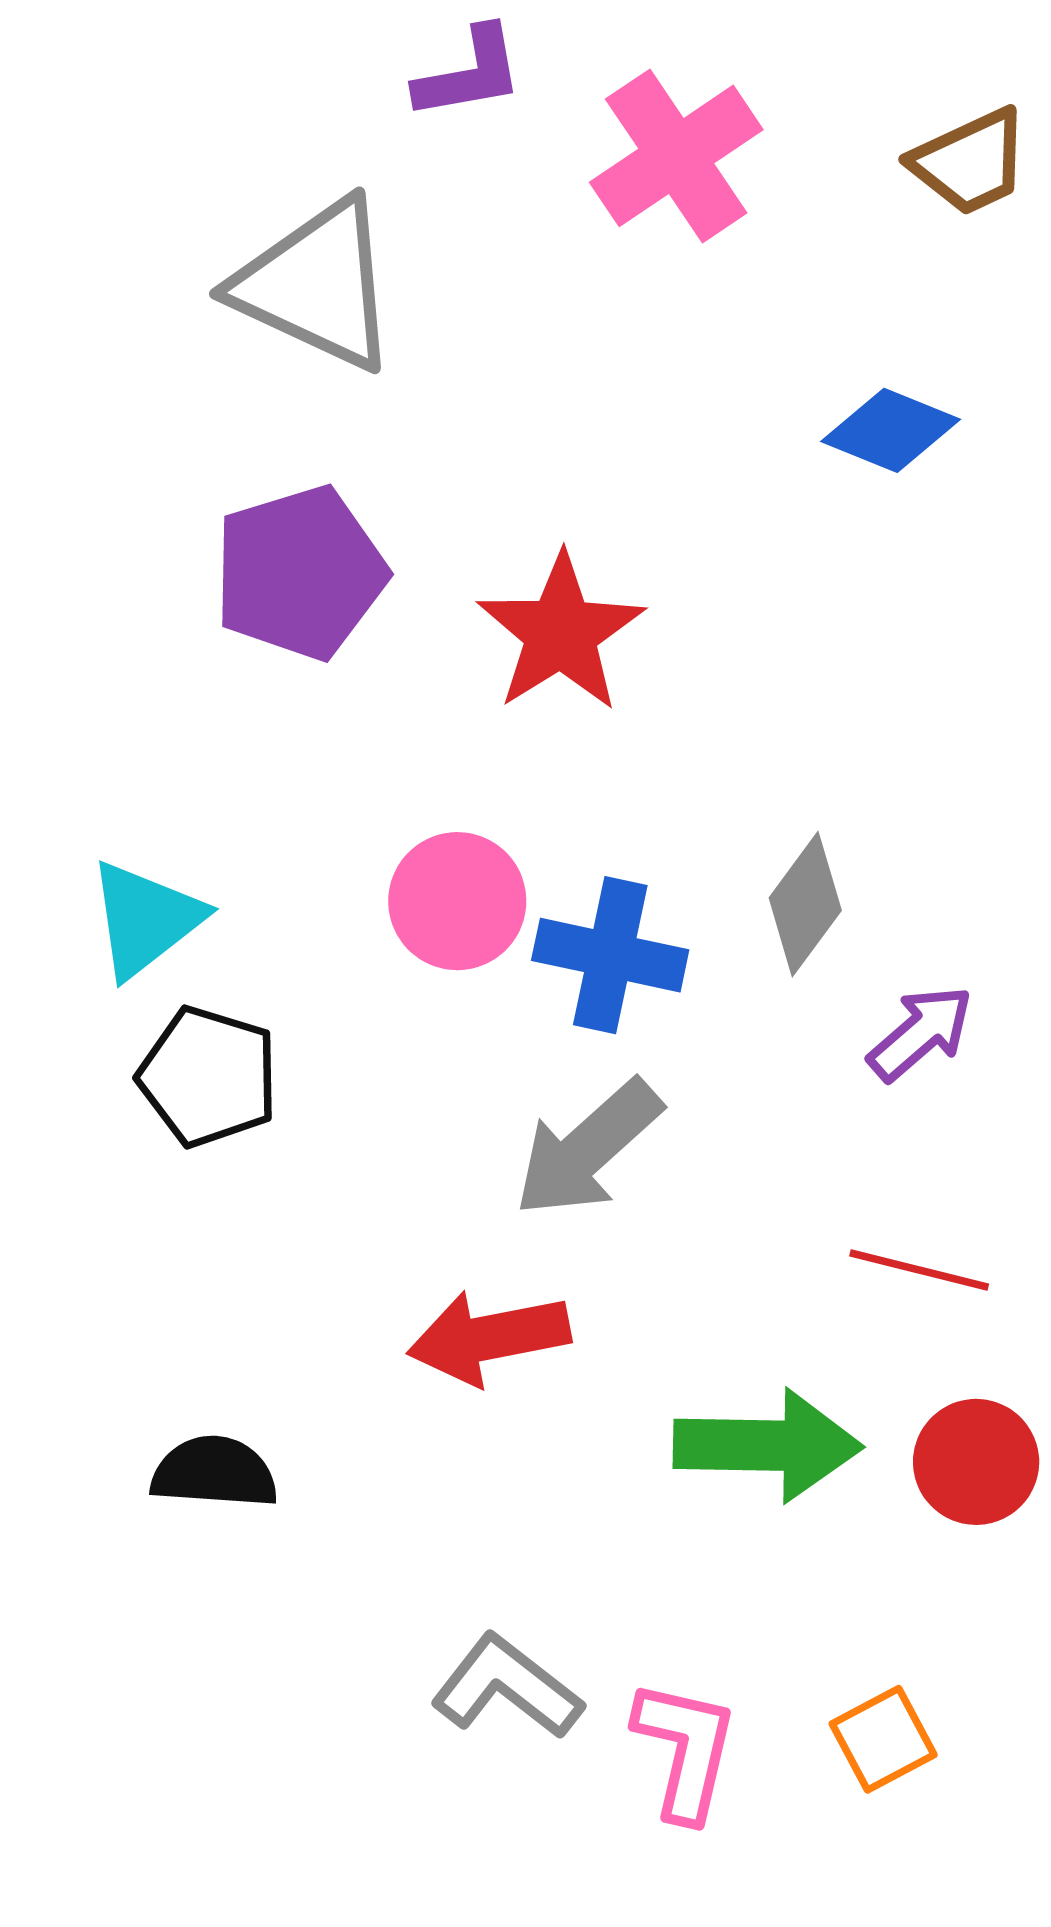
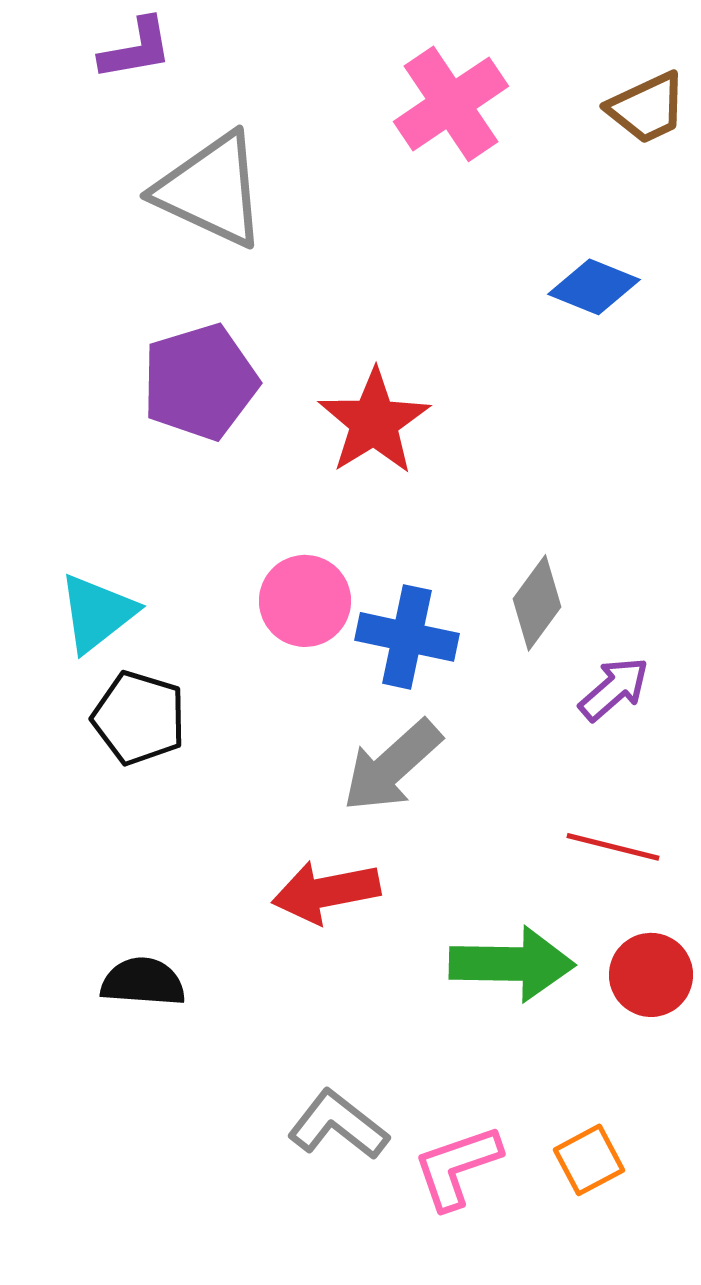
purple L-shape: (469, 73) -> (136, 49), moved
pink L-shape: (685, 1750) -> (457, 1167), turned -122

